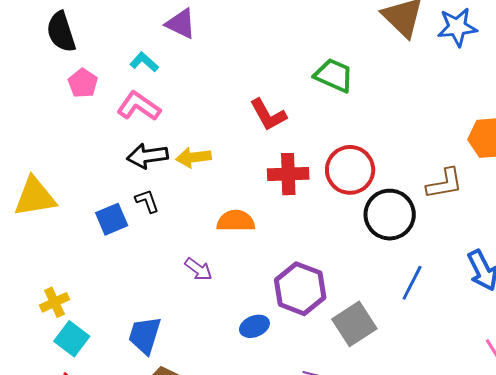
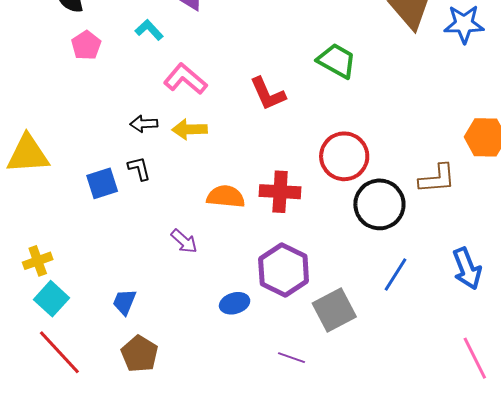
pink L-shape: (139, 106) -> (185, 79), moved
black arrow: (147, 156) -> (144, 124), size x0.7
red cross: (288, 174) -> (280, 192), moved
blue trapezoid: (145, 335) -> (124, 302), size x0.7

